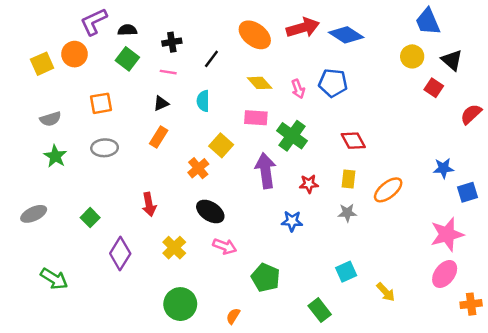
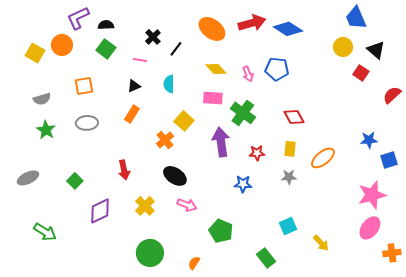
black cross: (172, 42) -> (153, 37), moved, turned -35
yellow square: (42, 64) -> (35, 53), turned -36
purple diamond: (120, 254) -> (100, 211), turned 32

